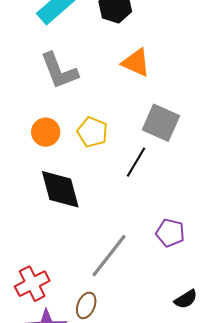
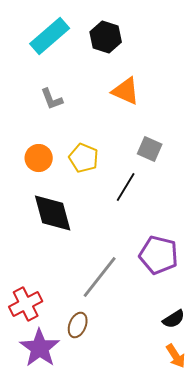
gray L-shape: (59, 71) -> (52, 99), size x0.6
gray square: (161, 123) -> (150, 149), size x0.7
purple pentagon: (170, 233) -> (159, 255), size x1.4

